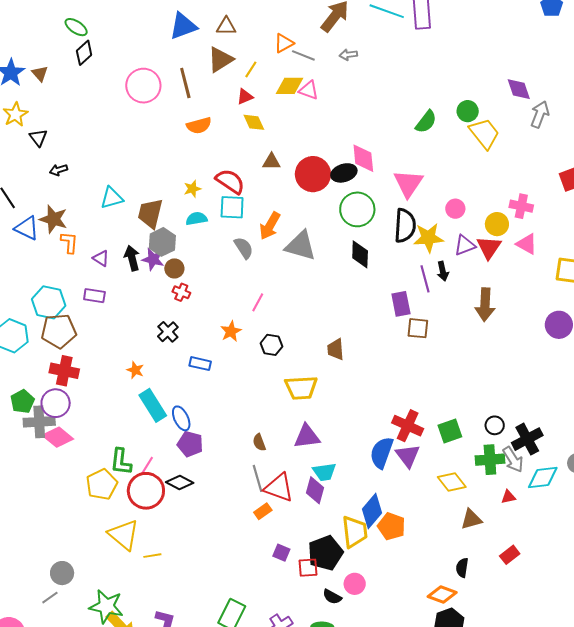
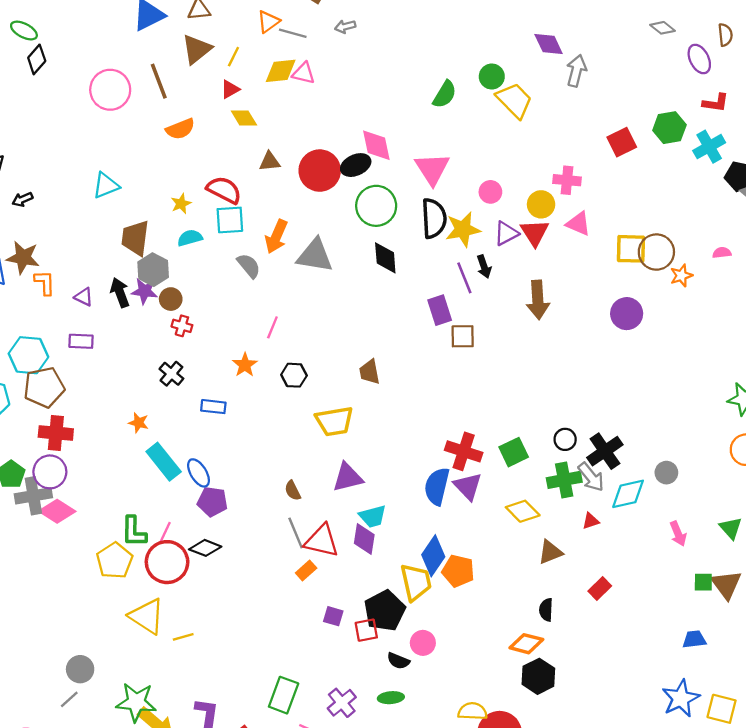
cyan triangle: (112, 198) -> (106, 185), moved

